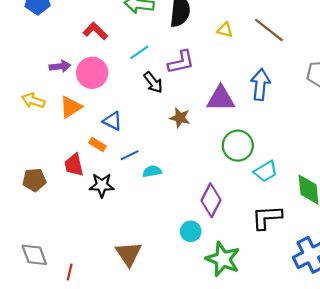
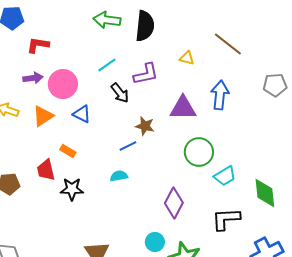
yellow triangle: (225, 30) -> (187, 58), moved
red L-shape: (95, 31) -> (38, 45), moved, turned -35
blue triangle: (112, 121) -> (82, 114), moved
blue line: (130, 155) -> (128, 146), moved
cyan circle: (191, 231) -> (155, 242), moved

